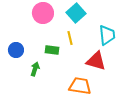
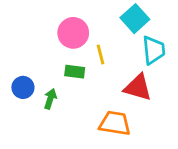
pink circle: (43, 13) -> (73, 33), moved
cyan square: (76, 13) -> (135, 19), moved
blue circle: (16, 50) -> (23, 87), moved

